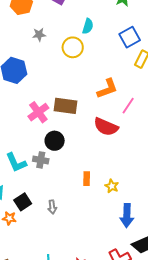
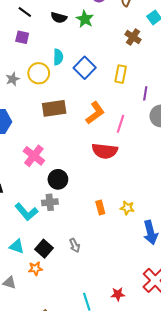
blue square: (130, 37) -> (85, 68), moved
yellow circle: (73, 47) -> (39, 73), moved
brown rectangle: (65, 106) -> (54, 108), moved

